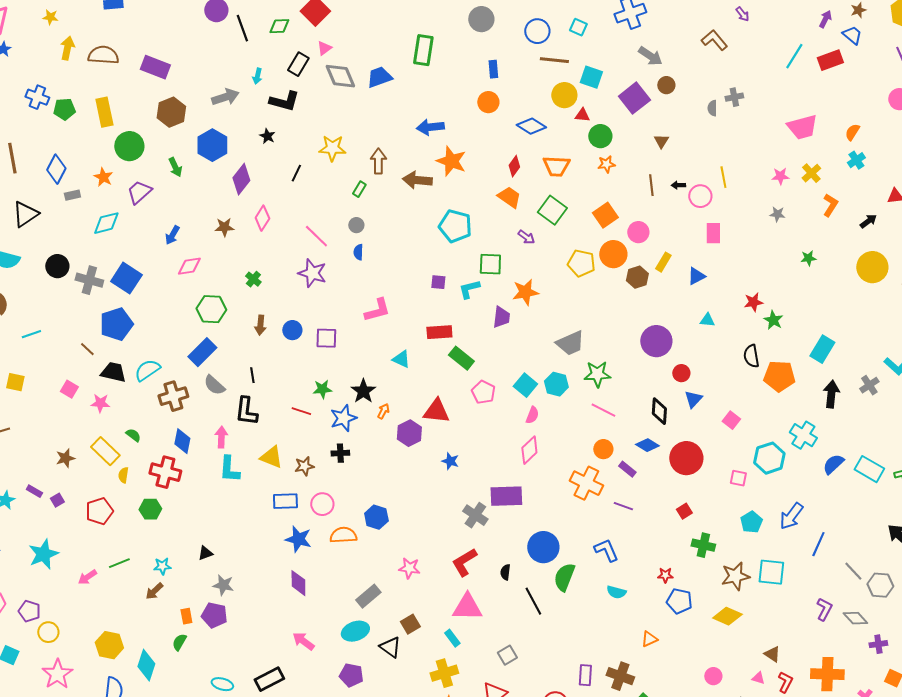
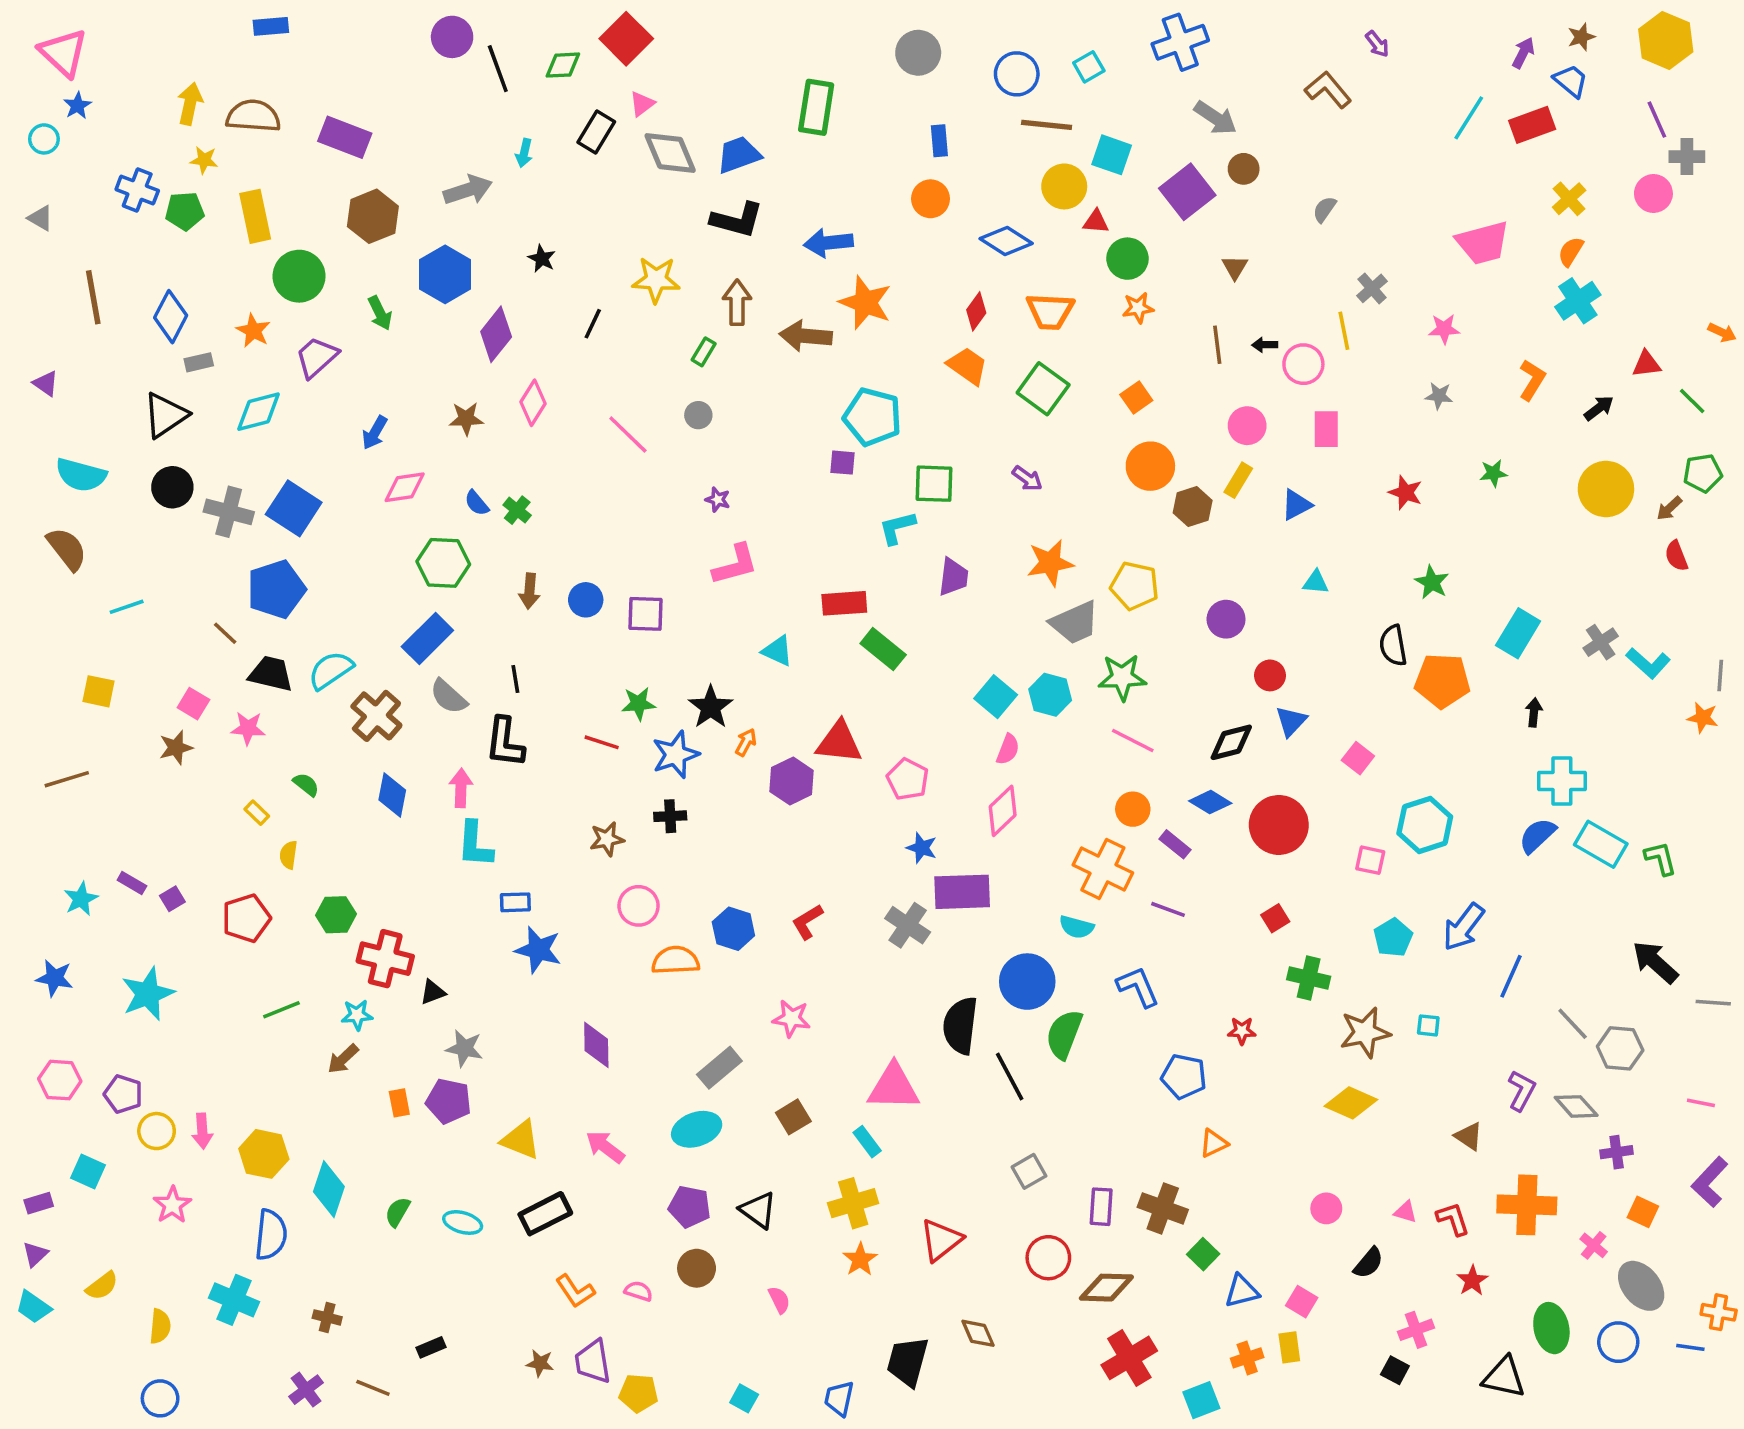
yellow star: (50, 17) -> (204, 160), moved
cyan square: (578, 27) -> (1089, 67), turned 36
gray cross: (734, 97) -> (1372, 288), moved, turned -30
black L-shape: (284, 101) -> (737, 220), moved
gray semicircle: (712, 108) -> (1325, 209), turned 35
cyan cross: (856, 160) -> (1578, 301), size x1.4
yellow cross: (811, 173) -> (1569, 199), moved
black triangle: (25, 214) -> (165, 415), moved
orange square: (605, 215) -> (1136, 398), size x0.7
pink circle: (638, 232) -> (1247, 426), moved
purple arrow: (526, 237) -> (1027, 478), moved
blue semicircle: (358, 252) -> (477, 503), moved, turned -42
yellow pentagon: (581, 263) -> (1135, 586), moved
purple star: (312, 273) -> (718, 500), moved, size x0.5
purple square: (438, 282) -> (843, 463), moved
orange star: (525, 292) -> (1050, 563), moved
red star: (753, 302) -> (1405, 493), moved, turned 30
purple circle: (656, 341) -> (1226, 619), size x0.7
gray cross: (869, 385) -> (1601, 642), moved
pink pentagon: (483, 392) -> (908, 779), moved
black arrow: (831, 394) -> (1534, 712), size x0.6
brown cross: (173, 396) -> (376, 716), turned -32
black diamond: (659, 411) -> (1231, 742), turned 72
cyan cross: (803, 435) -> (1562, 781), moved, turned -32
yellow rectangle: (105, 451) -> (257, 813), size x0.5
yellow triangle: (271, 457) -> (521, 1140), moved
brown star: (65, 458) -> (176, 748), moved
blue star: (450, 461) -> (922, 848), moved
red cross: (165, 472) -> (385, 959), moved
blue rectangle: (285, 501) -> (515, 902), moved, size x0.7
blue star: (298, 539) -> (538, 950), moved
red L-shape: (464, 562) -> (807, 922), moved, size x0.7
black semicircle: (505, 572) -> (960, 1025), size x2.0
cyan square: (771, 572) -> (1428, 1025), size x0.5
pink arrow: (87, 577) -> (202, 1131), moved, turned -60
cyan semicircle: (616, 592) -> (1077, 927), moved
blue pentagon: (679, 601) -> (1184, 1077), moved
green semicircle: (179, 642) -> (398, 1212), moved
black triangle: (390, 647) -> (758, 1210), moved
brown triangle: (772, 654) -> (1469, 1136), moved
gray square: (507, 655) -> (1029, 1171), moved
pink star: (57, 674) -> (172, 1205), size x0.7
red L-shape: (785, 682) -> (1453, 1219), turned -45

